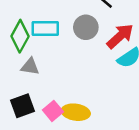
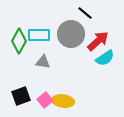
gray circle: (86, 27) -> (71, 34), size x1.4
gray triangle: (30, 67) -> (43, 62), moved

